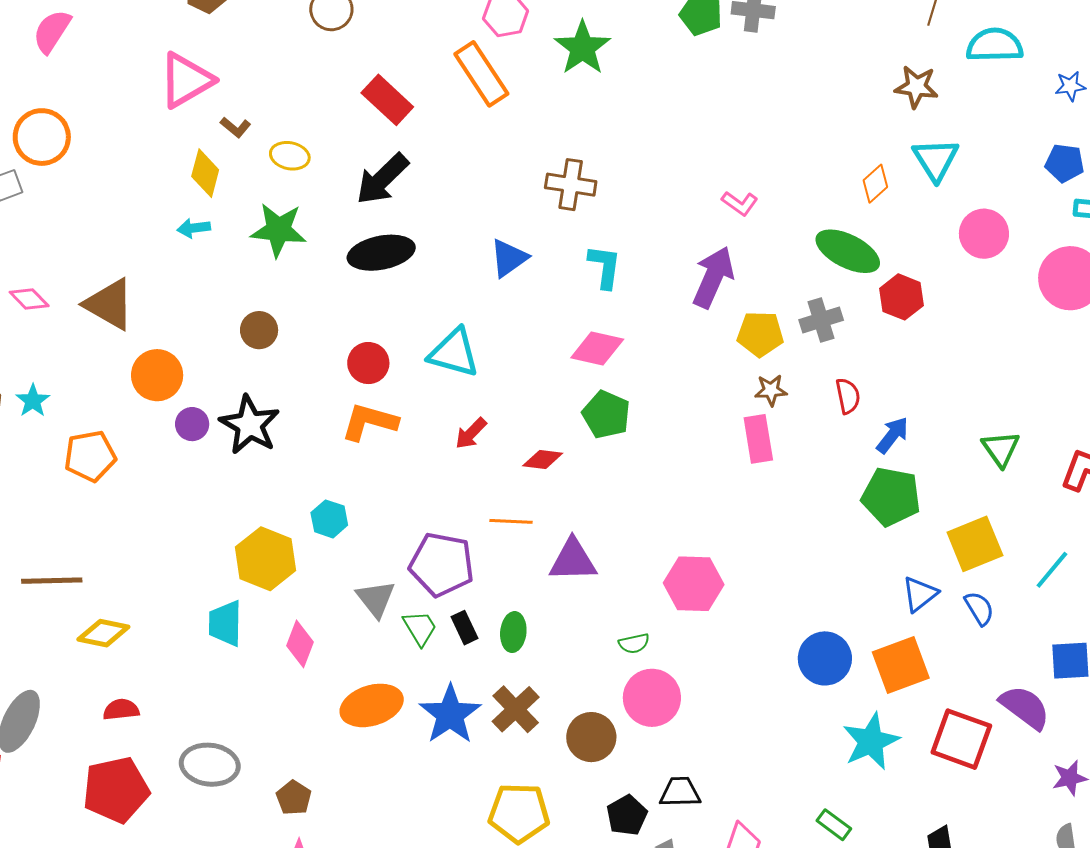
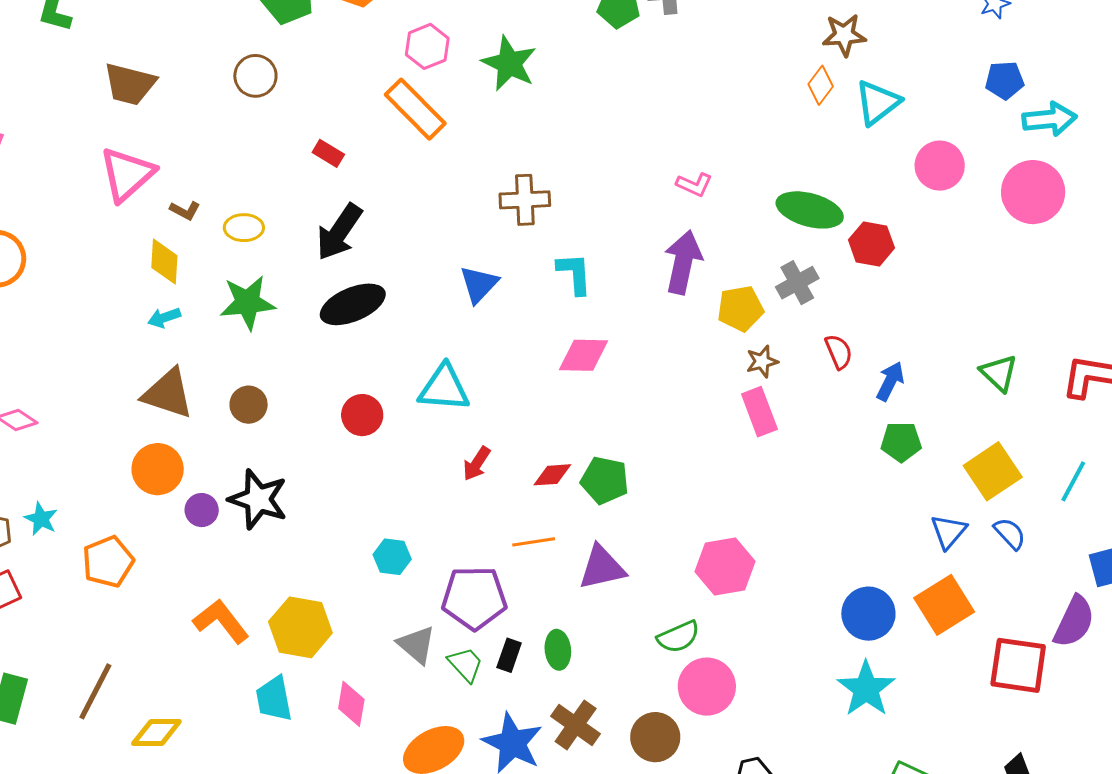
red rectangle: (387, 100) -> (328, 153), size x0.6
cyan triangle: (936, 159) -> (878, 103), turned 36
orange diamond: (875, 184) -> (821, 85), moved
brown triangle: (109, 304) -> (168, 394), moved
green pentagon: (606, 415) -> (605, 480), moved
orange L-shape: (369, 422) -> (221, 621), moved, turned 48
green pentagon: (891, 497) -> (901, 442), size x0.7
cyan hexagon: (329, 519) -> (392, 557), moved
brown line: (52, 581) -> (95, 691), turned -50
black rectangle: (464, 628) -> (509, 655), turned 56
green semicircle: (634, 643) -> (678, 637), size x1.4
purple semicircle: (1025, 707) -> (1074, 622), turned 90
cyan star: (871, 741) -> (866, 689), moved

